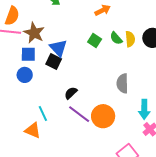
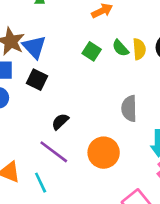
blue triangle: (58, 48) -> (34, 47), moved
cyan line: (43, 114) -> (41, 183), moved
purple line: (79, 114) -> (54, 152), moved

